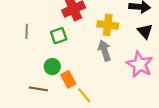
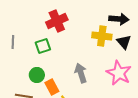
yellow cross: (108, 25) -> (102, 36), moved
gray arrow: (104, 51) -> (81, 73), moved

